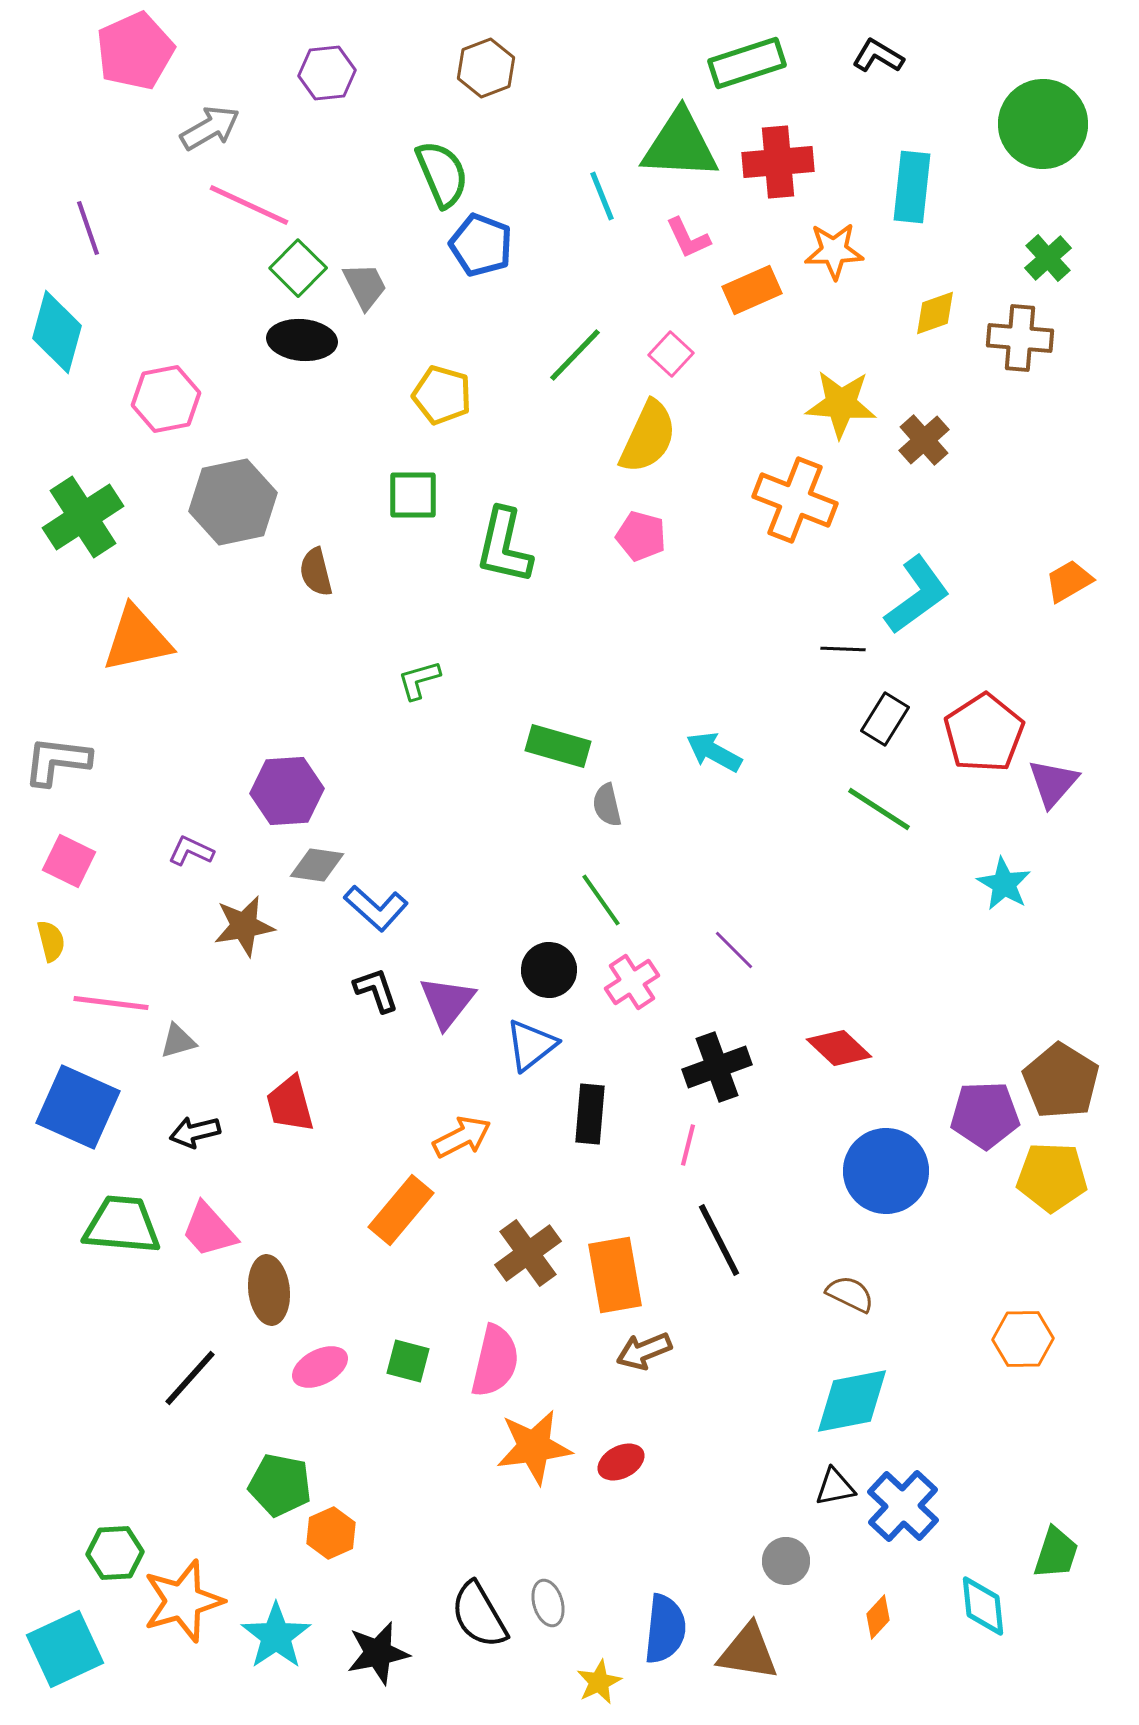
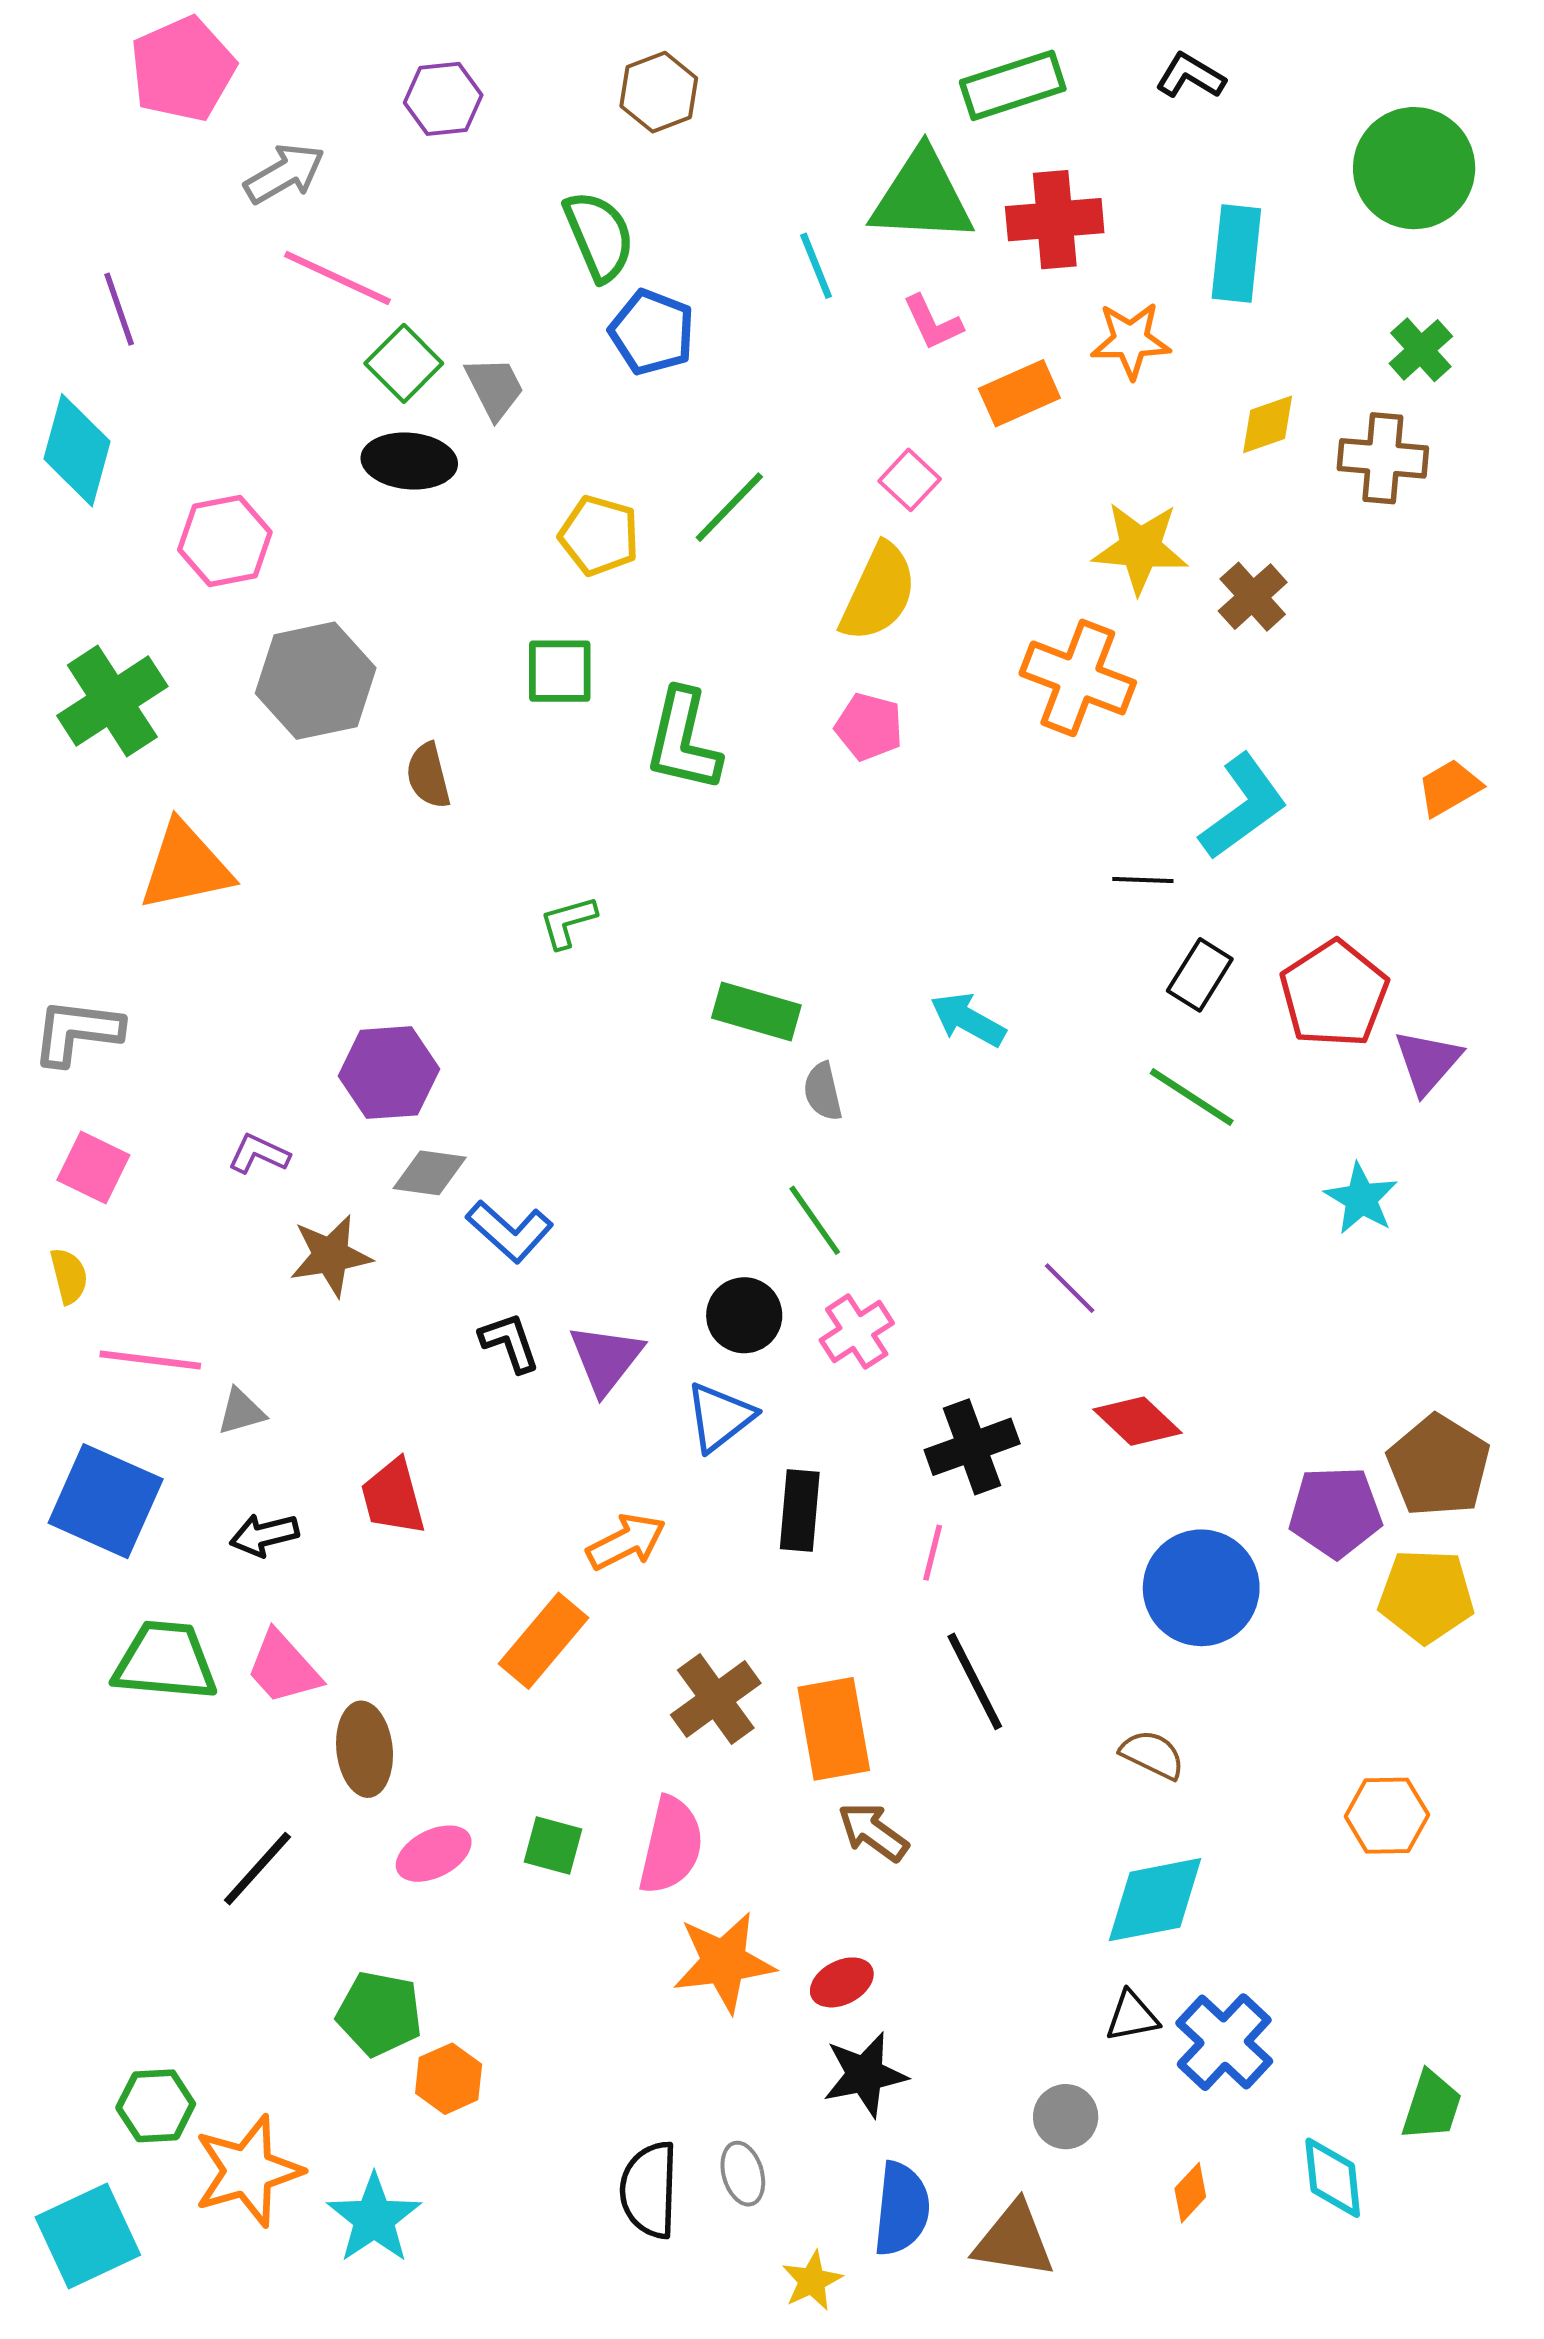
green line: (575, 355) -> (729, 507), moved
purple line: (734, 950) -> (1070, 1288), moved
brown arrow: (644, 1351) -> (873, 1832), turned 58
black semicircle: (479, 1615) -> (649, 2190), turned 32
black star: (378, 1653) -> (865, 2075), moved

